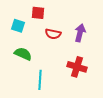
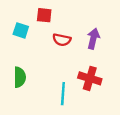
green semicircle: (23, 54) -> (20, 77), moved, turned 66
cyan line: (40, 80) -> (63, 94), moved

